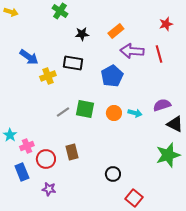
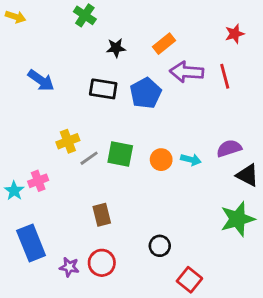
yellow cross: (48, 76) -> (68, 141), moved
blue pentagon: (112, 76) -> (146, 93), moved
pink cross: (27, 146) -> (38, 181), moved
red circle: (46, 159) -> (102, 263), moved
blue rectangle: (22, 172) -> (31, 243), size x1.4

